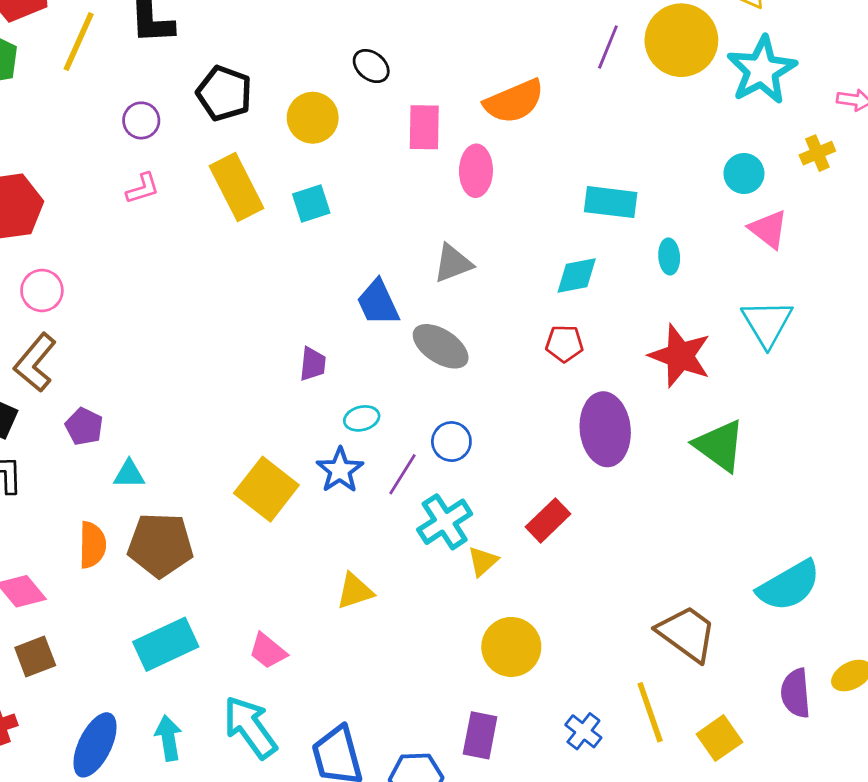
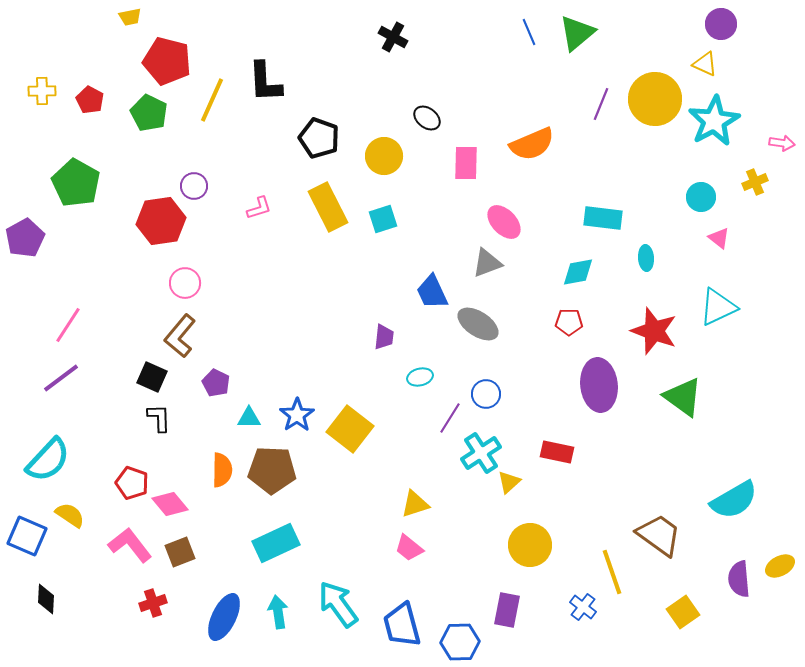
purple circle: (141, 120) -> (194, 186), moved
pink ellipse: (476, 171) -> (504, 222), moved, turned -45
pink triangle: (768, 229) -> (719, 238), size x0.7
cyan triangle: (767, 323) -> (718, 307), turned 36
blue star: (340, 470) -> (297, 415), moved
red rectangle: (548, 520) -> (557, 452), turned 56
pink trapezoid: (268, 651) -> (409, 548), moved
yellow line: (650, 712) -> (612, 572), moved

